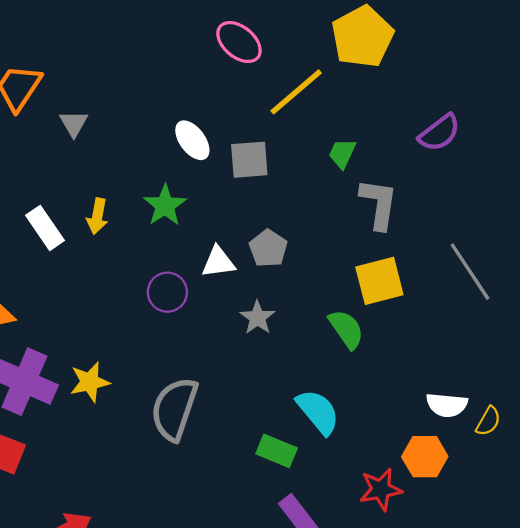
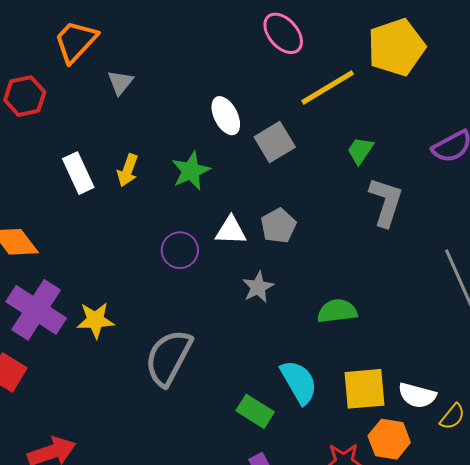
gray square: (249, 160) -> (275, 142), turned -36
yellow square: (379, 281) -> (365, 389), moved
green semicircle: (346, 329) -> (337, 311), turned -72

